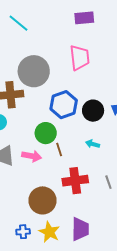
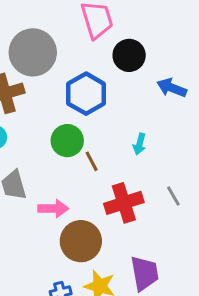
black circle: (93, 111) -> (129, 55), moved
cyan arrow: (93, 144) -> (139, 144), turned -80
pink arrow: (32, 156) -> (53, 209), moved

